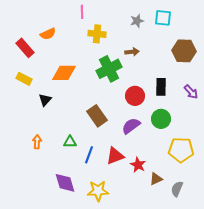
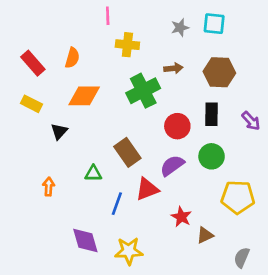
orange semicircle: (48, 34) -> (72, 58), moved, turned -49
brown hexagon: (184, 51) -> (219, 72), moved
green triangle: (70, 142) -> (93, 173), moved
red triangle: (115, 156) -> (147, 189), moved
gray semicircle: (177, 189) -> (242, 258), moved

